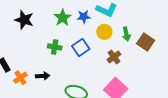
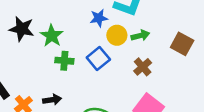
green star: (63, 18) -> (52, 36), moved
yellow circle: (104, 32) -> (117, 35), moved
green arrow: (126, 34) -> (140, 36), moved, turned -88

